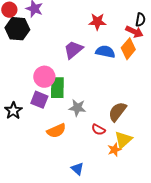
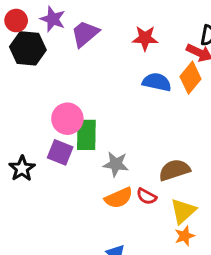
purple trapezoid: (73, 50) -> (85, 34), moved
brown semicircle: (117, 112) -> (174, 170), turned 35
orange semicircle: (56, 131) -> (119, 198), moved
orange star: (114, 150) -> (185, 236), moved

